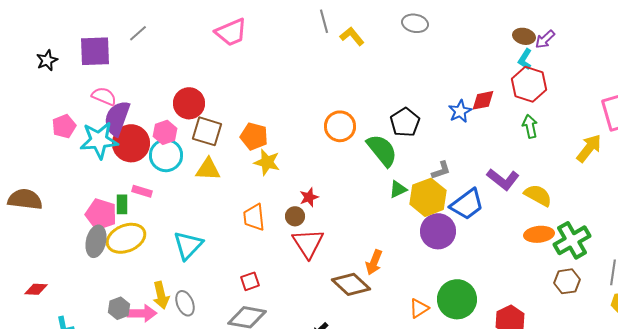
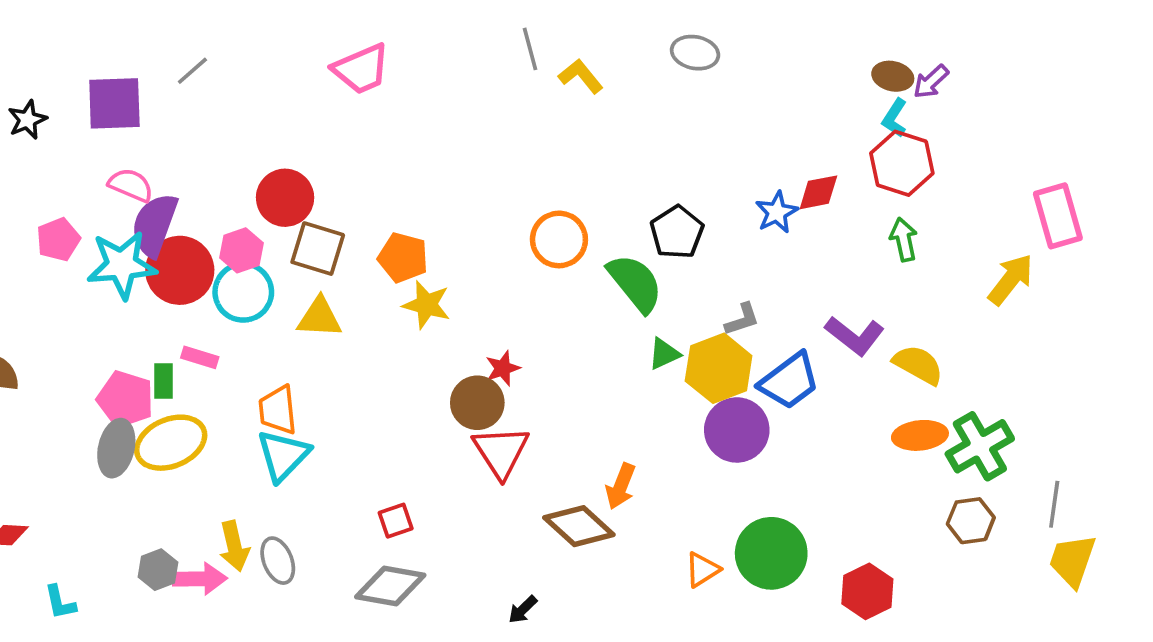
brown circle: (295, 216) -> (477, 403), size x1.5
orange trapezoid: (254, 217) -> (278, 410), moved

